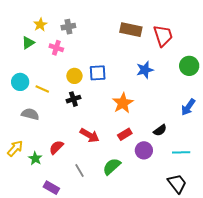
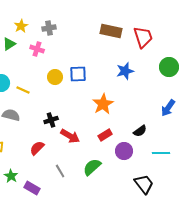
black cross: (73, 99) -> (51, 120), moved
green star: (35, 158) -> (11, 176), moved
black trapezoid: (177, 184) -> (144, 184), moved

